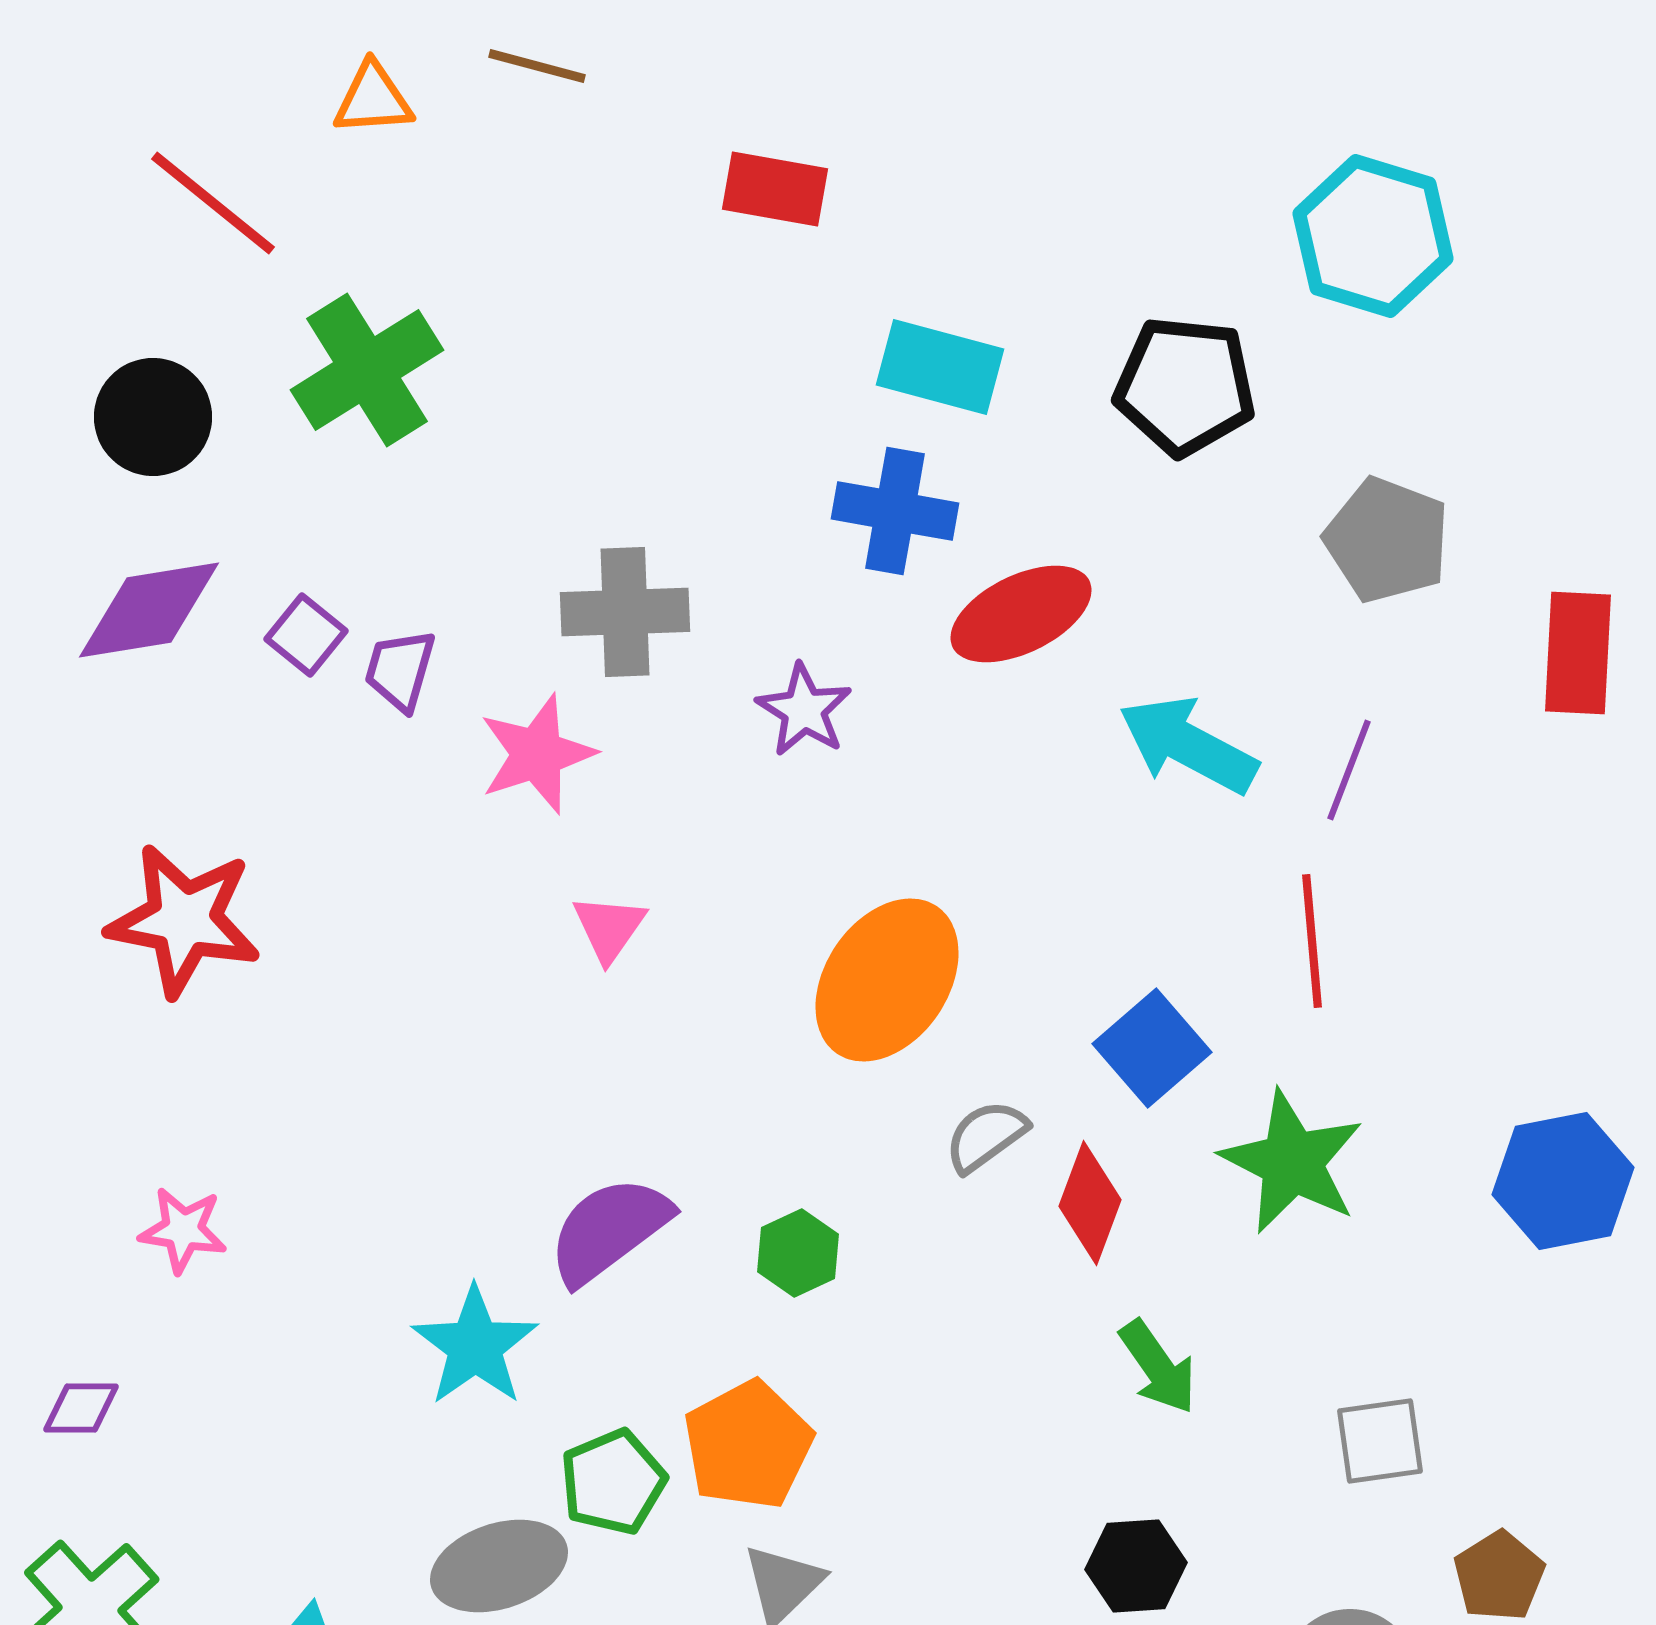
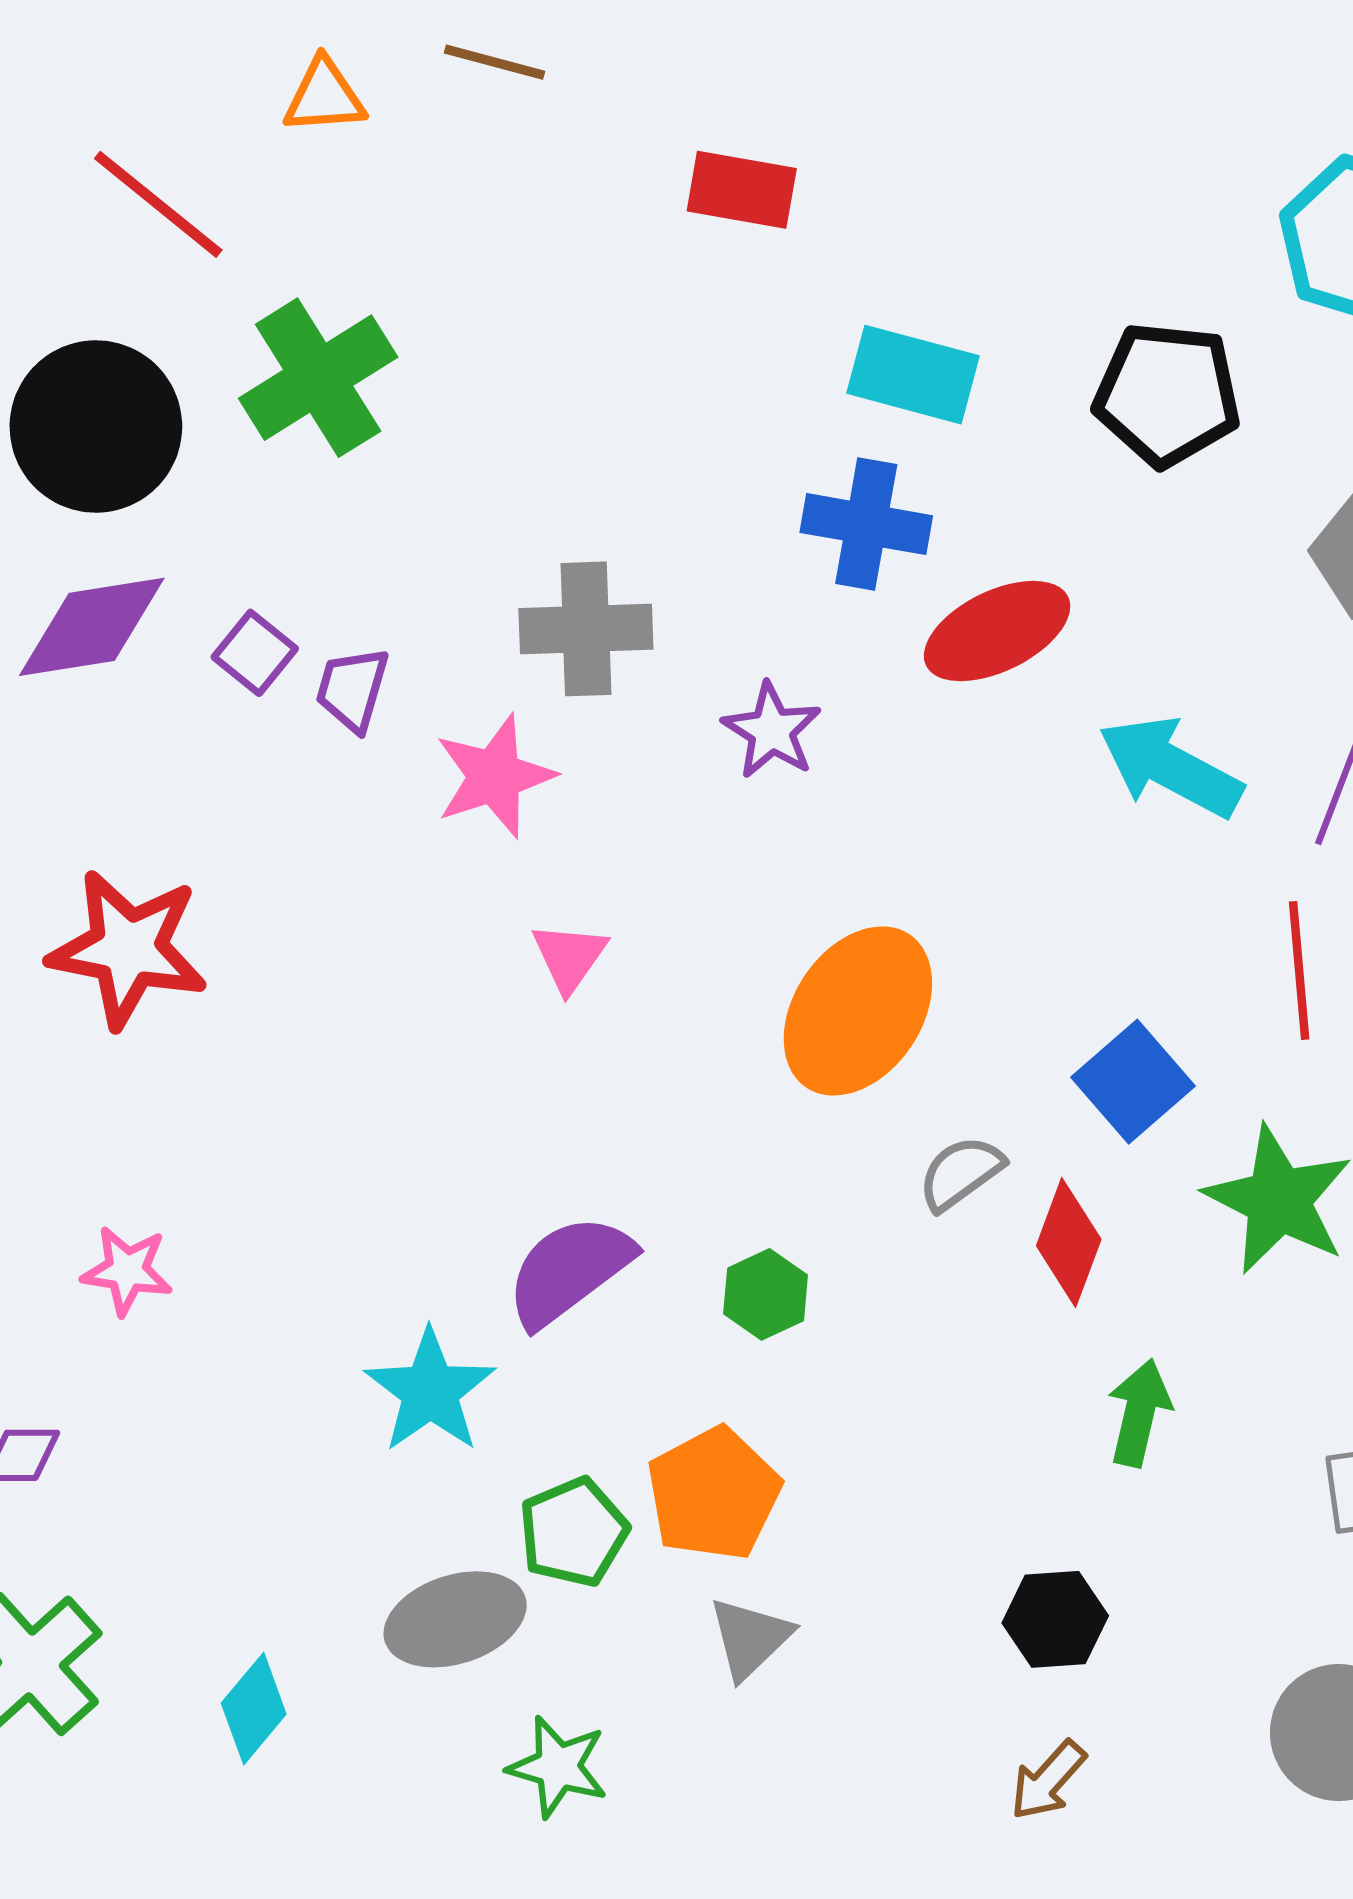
black circle: (153, 417) -> (96, 426), size x1.4
green arrow: (1158, 1367) -> (1139, 1413), turned -132
black hexagon: (1136, 1566) -> (1055, 1619), moved

